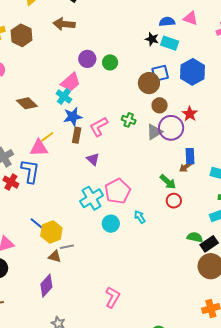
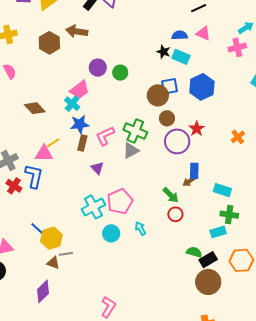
brown hexagon: (22, 35) -> (49, 43), moved
green cross: (129, 120) -> (135, 131), size x1.6
gray triangle: (154, 132) -> (131, 151), moved

